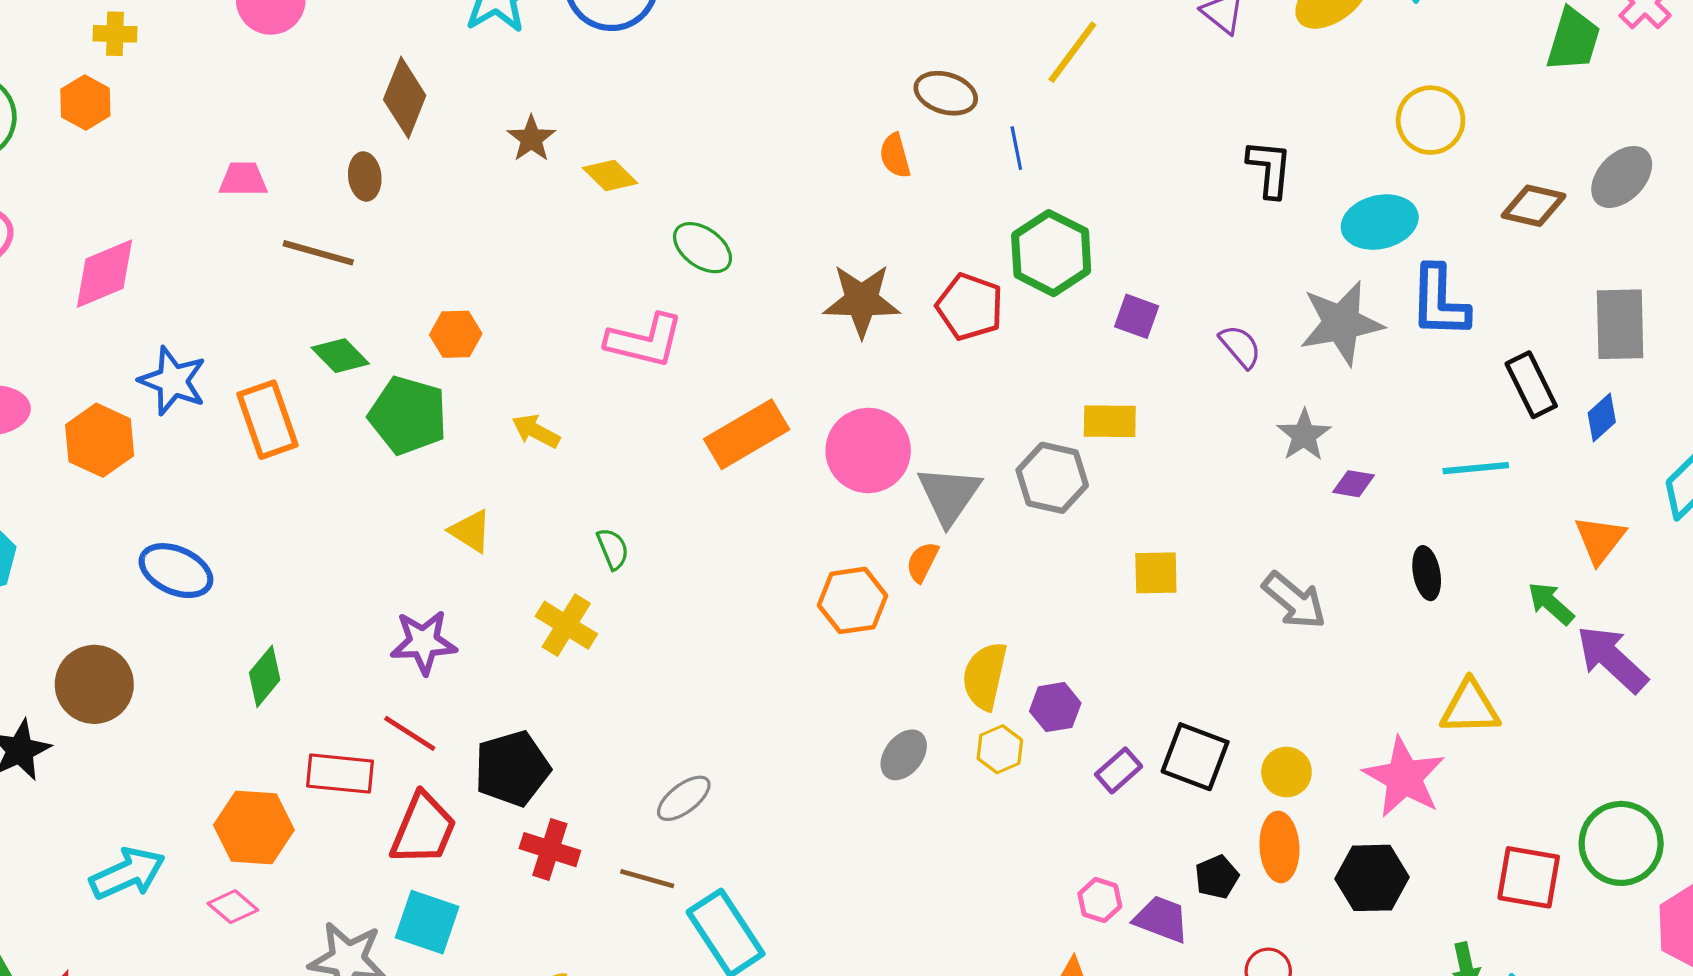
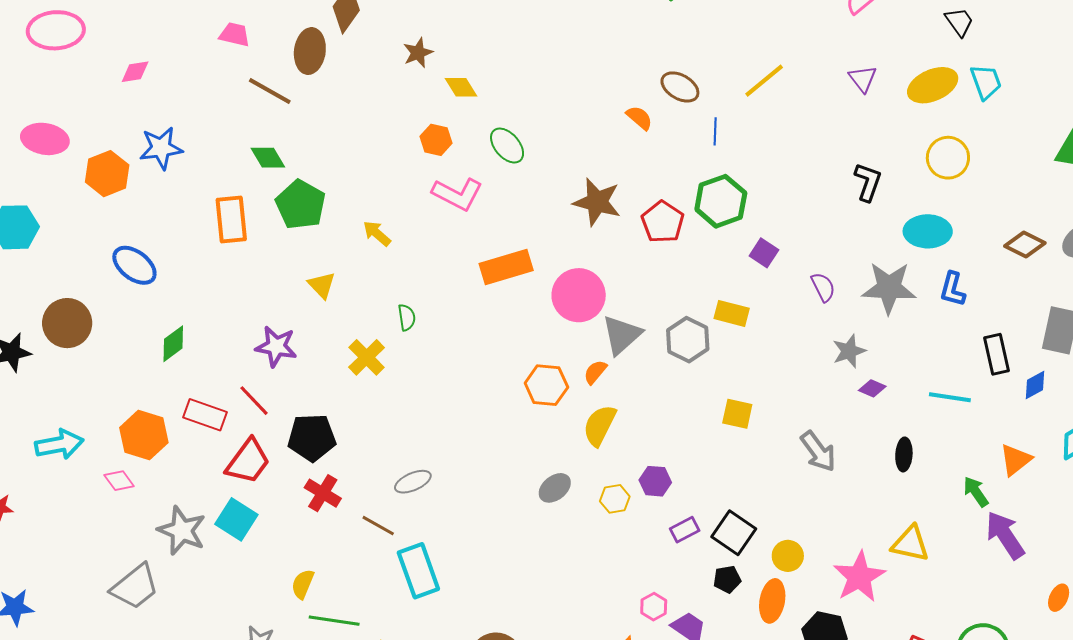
yellow circle: (1431, 120) -> (948, 158), moved
orange semicircle: (895, 156) -> (639, 118), turned 132
brown ellipse: (365, 176) -> (310, 51), size x1.5
pink diamond: (105, 274) -> (135, 72), size x0.6
blue L-shape: (1439, 301) -> (953, 289), size x0.7
orange hexagon: (456, 334) -> (436, 140), moved
blue star: (173, 381) -> (161, 148), turned 30
orange rectangle: (267, 420) -> (231, 219), moved
yellow semicircle: (985, 676) -> (600, 425), moved
black pentagon: (1217, 877) -> (727, 579), moved

